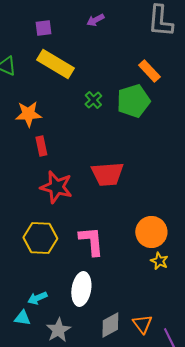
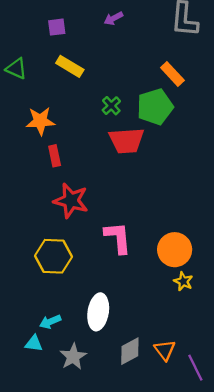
yellow rectangle: (55, 64) -> (70, 66), size x0.7
red trapezoid: (107, 174) -> (127, 141), moved
pink L-shape: (91, 241) -> (118, 238), moved

